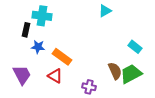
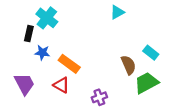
cyan cross: (42, 16) -> (47, 18), turned 30
brown semicircle: (115, 71) -> (128, 65), moved
purple cross: (89, 87) -> (99, 97), turned -32

